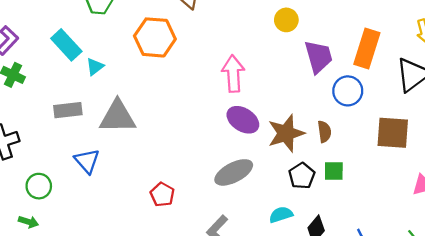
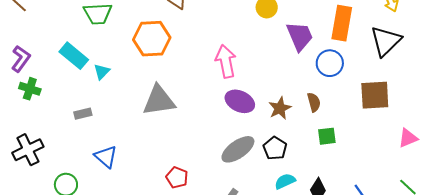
gray rectangle: (68, 110) -> (83, 114), size x0.7
gray triangle: (118, 117) -> (159, 100), moved
brown star: (286, 133) -> (280, 108), size x0.7
black pentagon: (302, 176) -> (275, 148), moved

